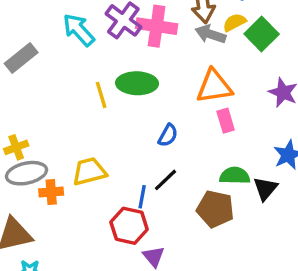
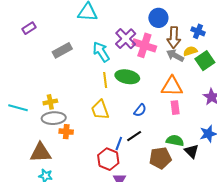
cyan arrow: (79, 30) -> (101, 52), moved
yellow trapezoid: (89, 171) -> (100, 110), moved, turned -105
black triangle: (265, 189) -> (192, 151), turned -35
brown pentagon: (215, 209) -> (160, 158), turned -30

